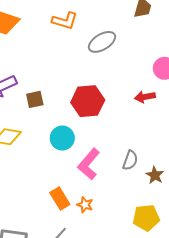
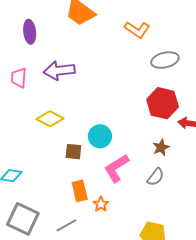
brown square: (35, 99) -> (73, 152), moved
red hexagon: (88, 101) -> (163, 103), moved
brown star: (155, 175) -> (161, 147), moved

